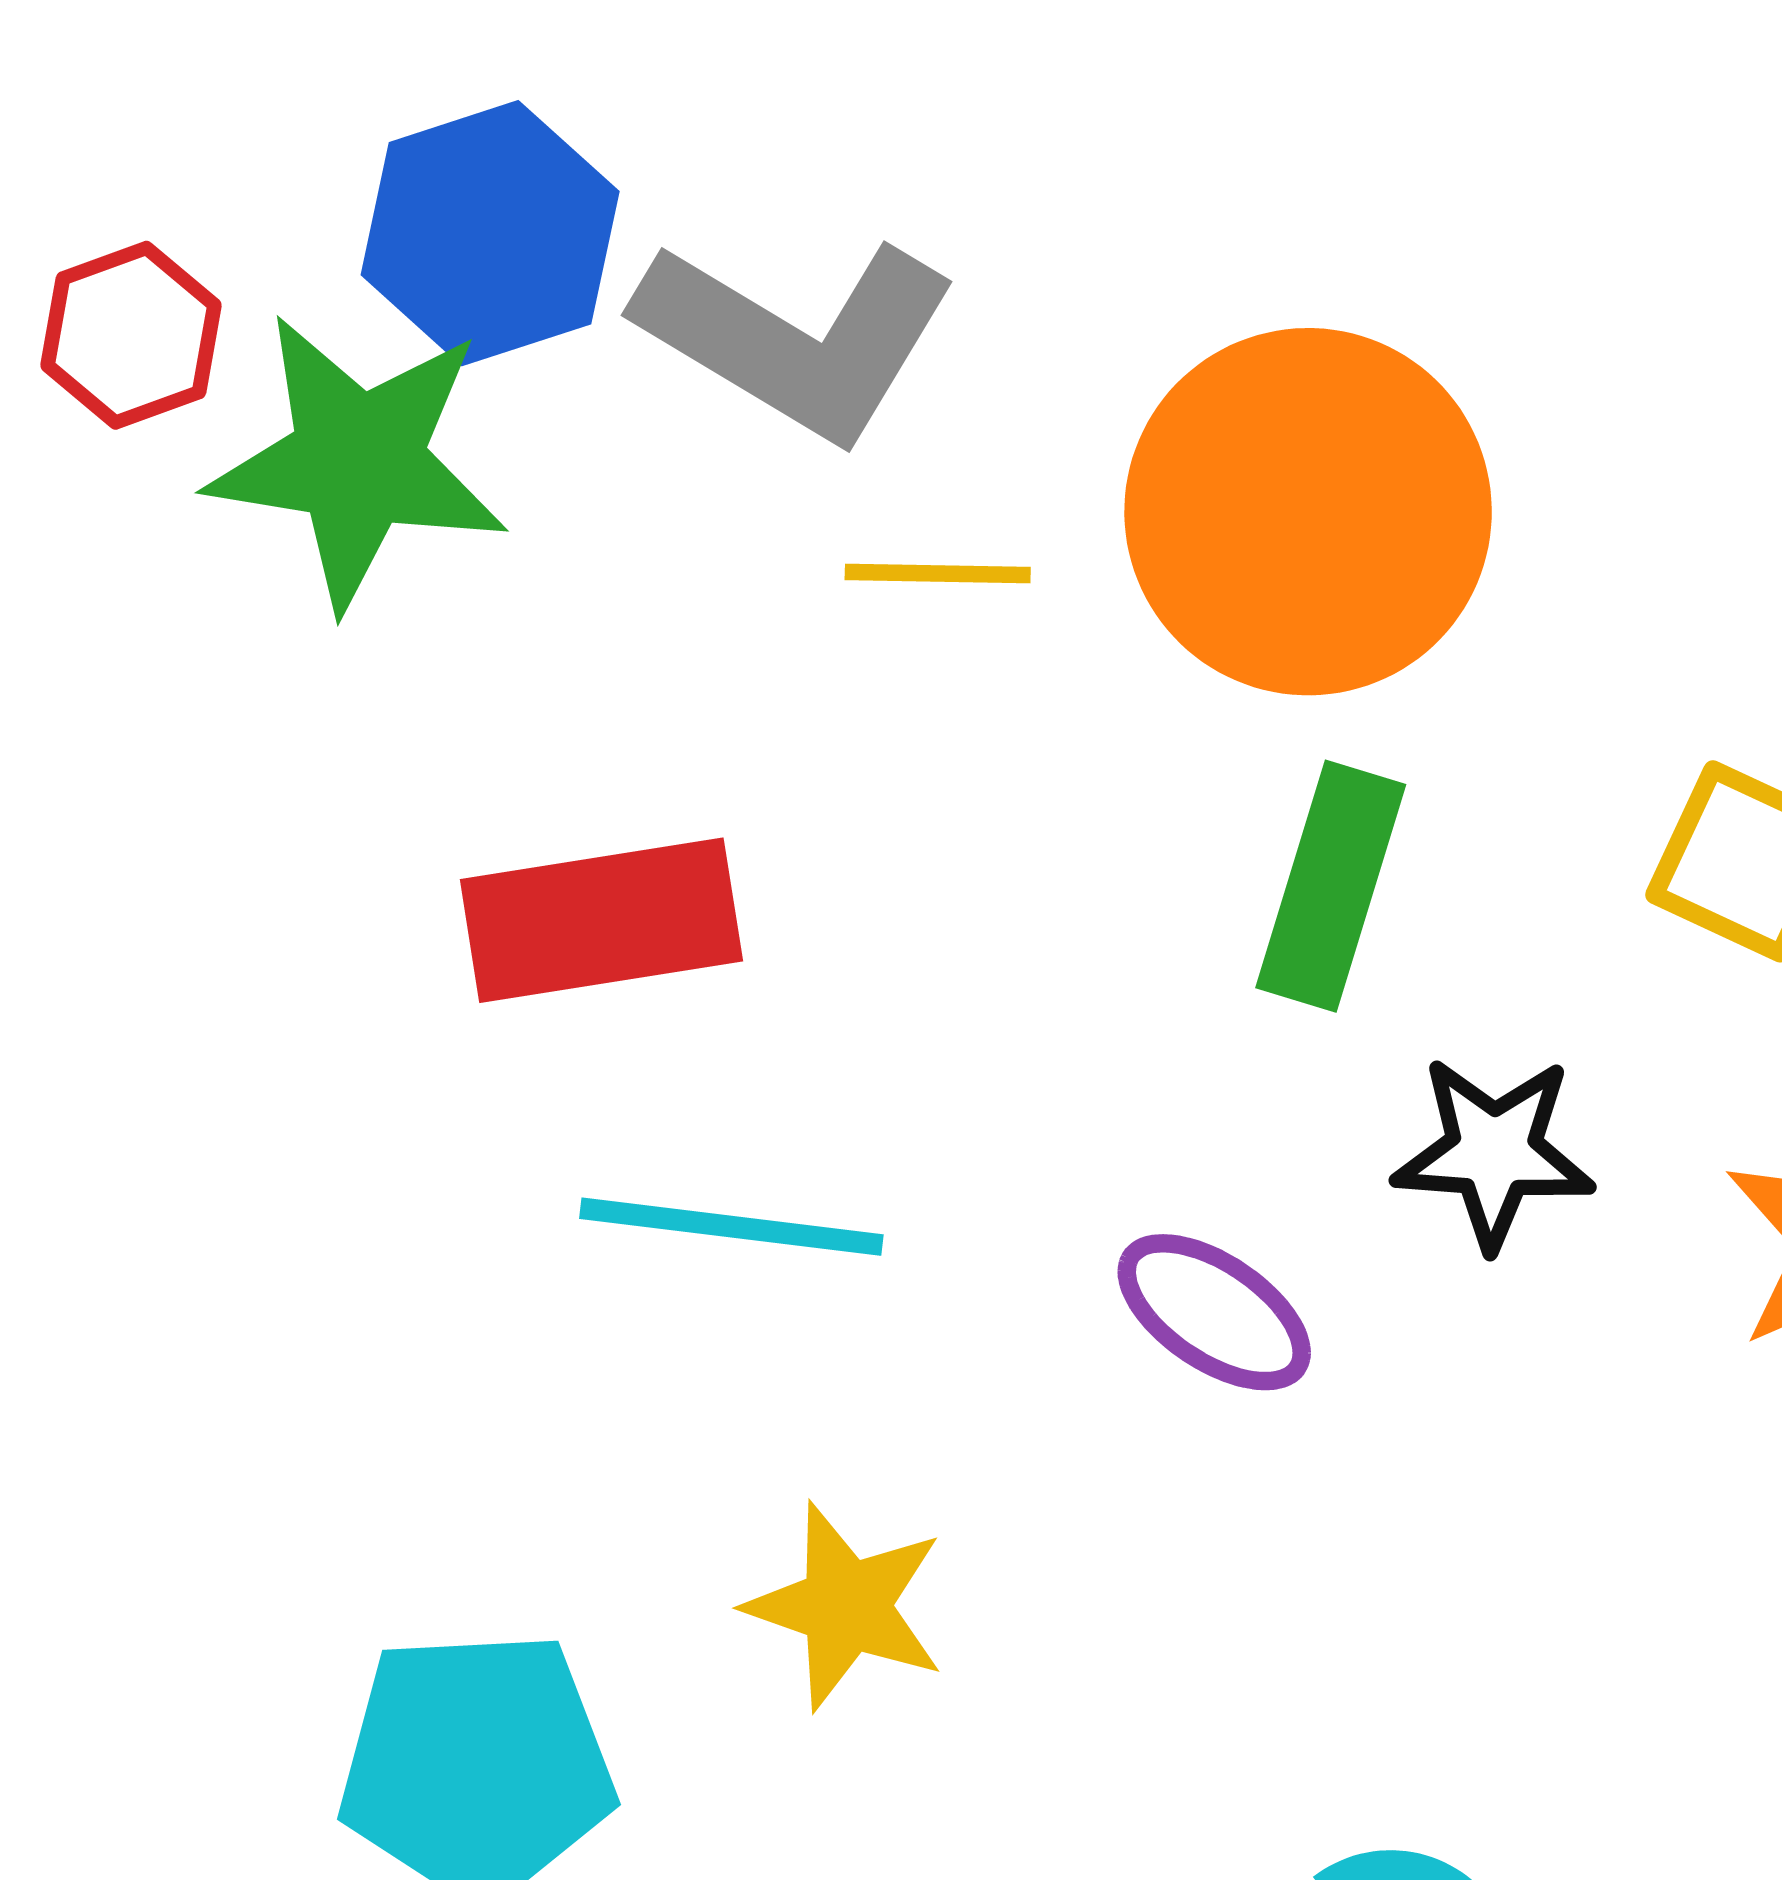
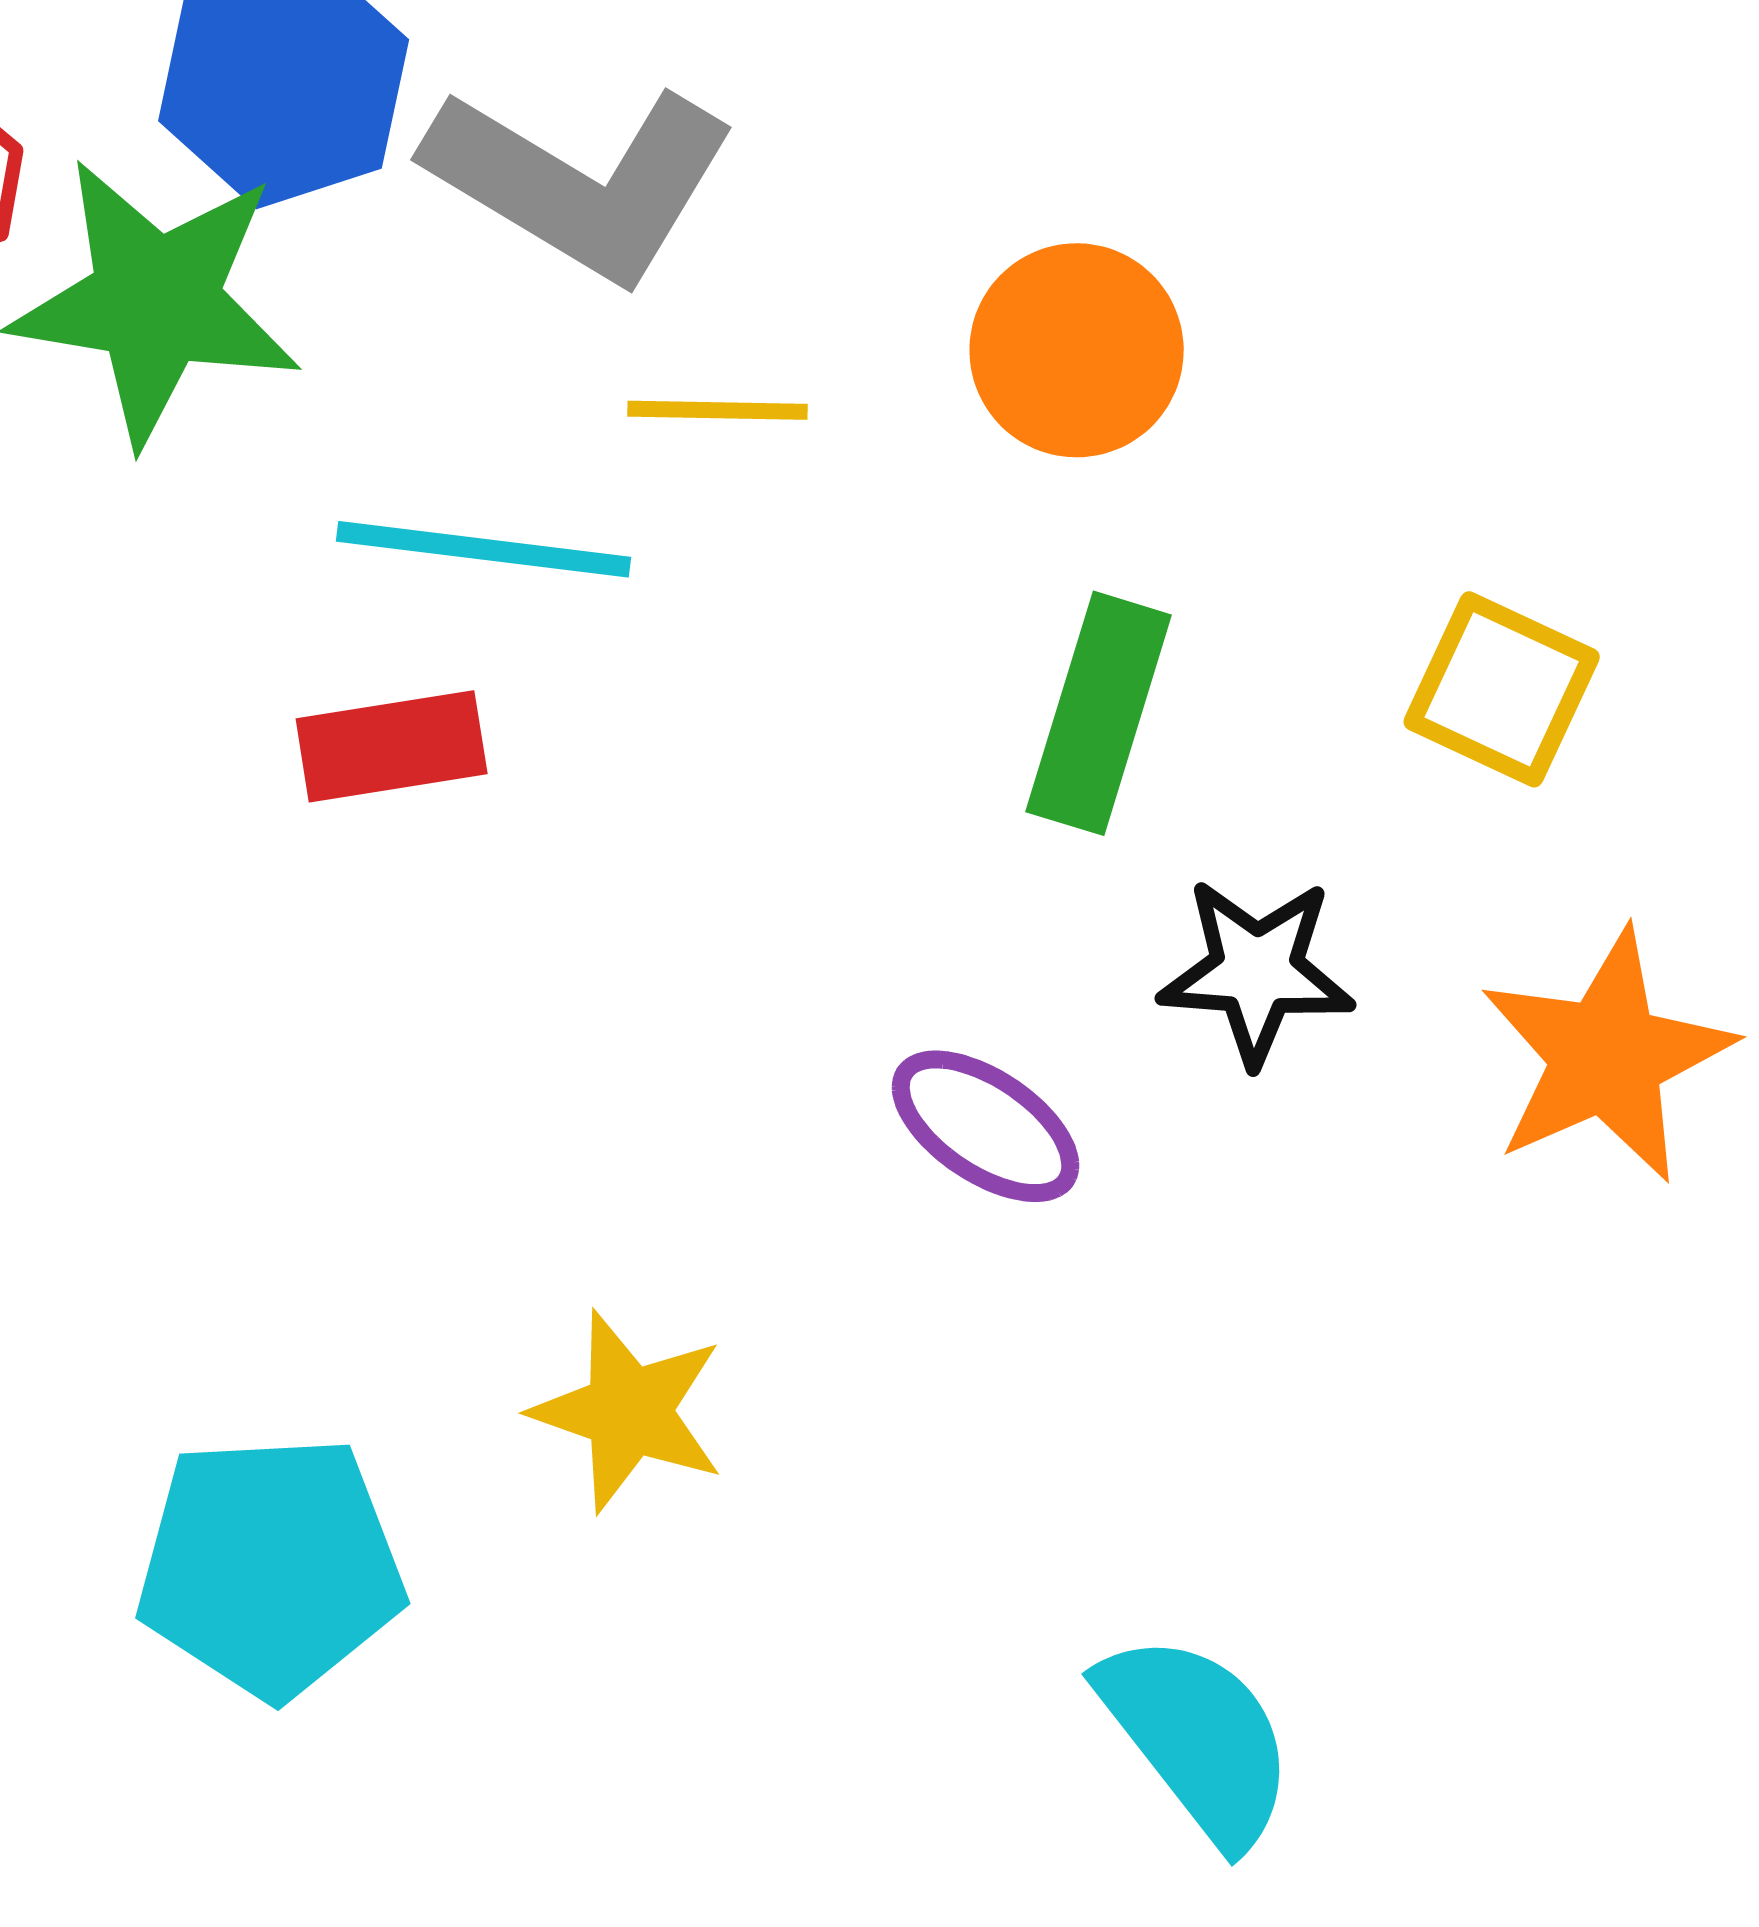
orange circle: (1308, 512) -> (1077, 350), size x0.6
red rectangle: (601, 920) -> (392, 746), size x0.7
cyan line: (731, 1227) -> (484, 549), moved

